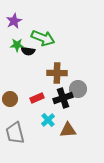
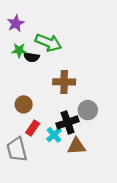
gray circle: (78, 89) -> (88, 110), moved
red rectangle: (37, 98) -> (33, 128), moved, turned -32
black cross: (63, 98) -> (68, 122), moved
brown circle: (10, 99) -> (24, 104), moved

